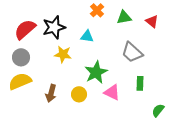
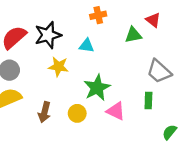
orange cross: (97, 10) -> (98, 15), turned 32
green triangle: (124, 17) -> (133, 35), moved
red triangle: (152, 21) -> (153, 20), moved
gray trapezoid: (132, 52) -> (159, 71), moved

